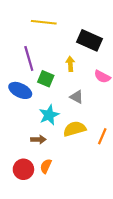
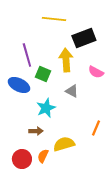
yellow line: (44, 22) -> (54, 19), moved
black rectangle: (89, 40) -> (84, 38), turned -45
yellow arrow: (70, 64) -> (66, 60), size x1.6
yellow semicircle: (75, 129) -> (64, 144), moved

